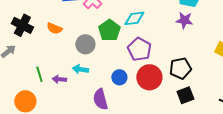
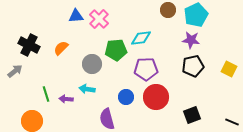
orange semicircle: (54, 28) -> (61, 48), turned 112
green pentagon: (109, 30) -> (116, 50), turned 30
purple pentagon: (139, 49) -> (146, 69), turned -30
black pentagon: (180, 68) -> (193, 66), moved

